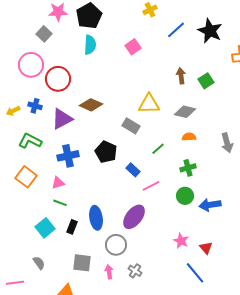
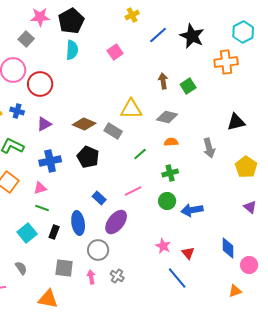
brown diamond: (91, 105) -> (84, 124), moved
purple triangle: (62, 119) -> (44, 124), size x0.7
blue rectangle: (133, 170) -> (99, 198), moved

